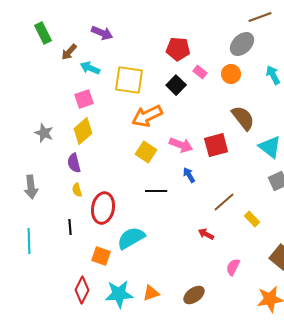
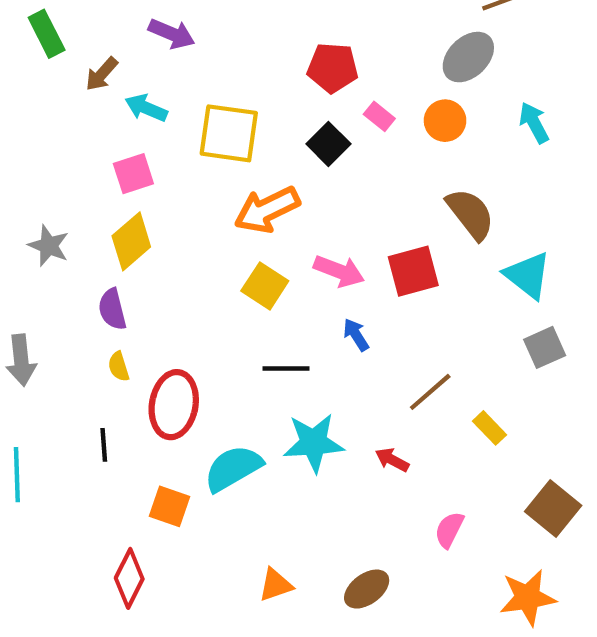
cyan star: (119, 294) -> (314, 443), moved

